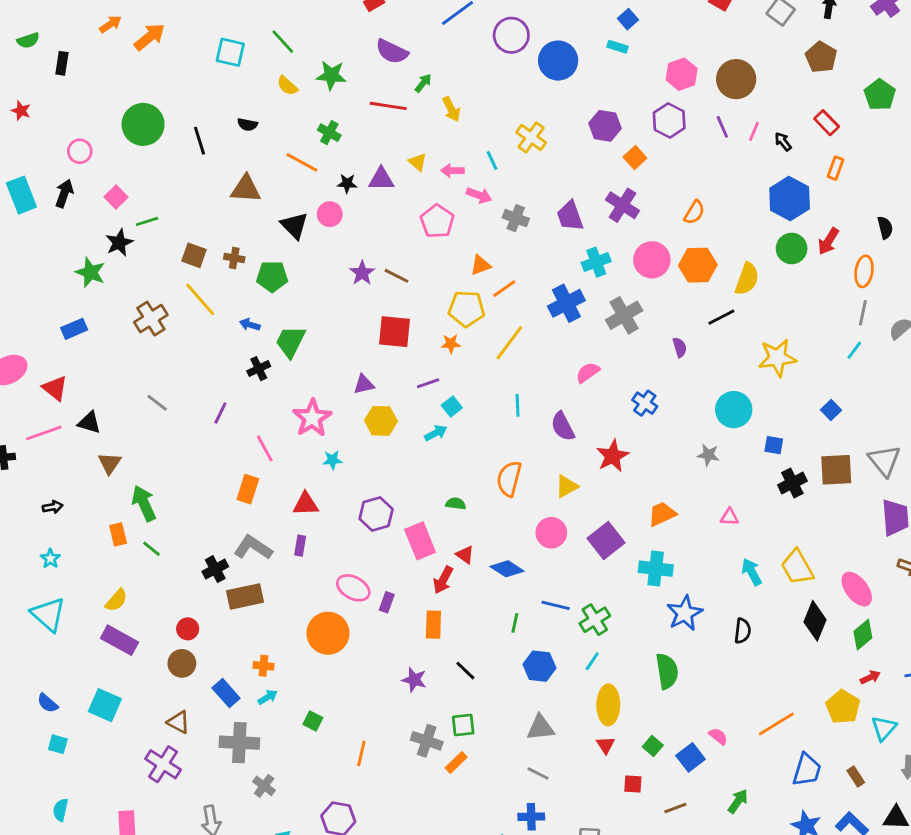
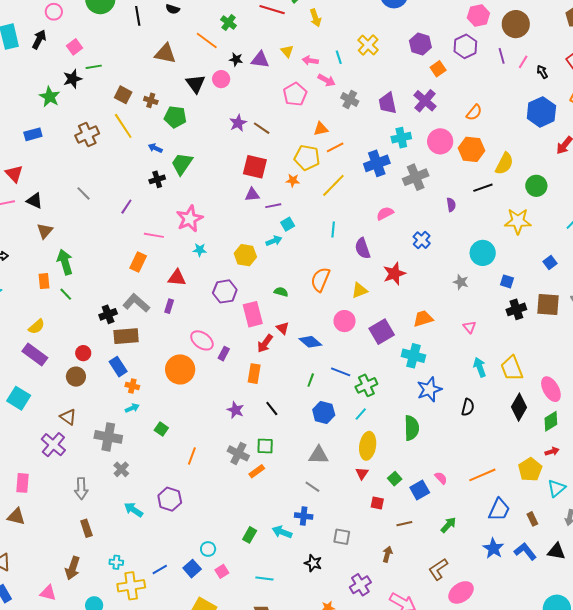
green circle: (792, 248) -> (536, 186), moved
purple triangle: (364, 384) -> (252, 195), moved
yellow hexagon: (381, 421) -> (245, 255), moved
pink line: (265, 448) -> (154, 235), turned -60
pink triangle: (729, 517) -> (470, 327), turned 40
blue rectangle: (226, 693) -> (118, 367), moved

